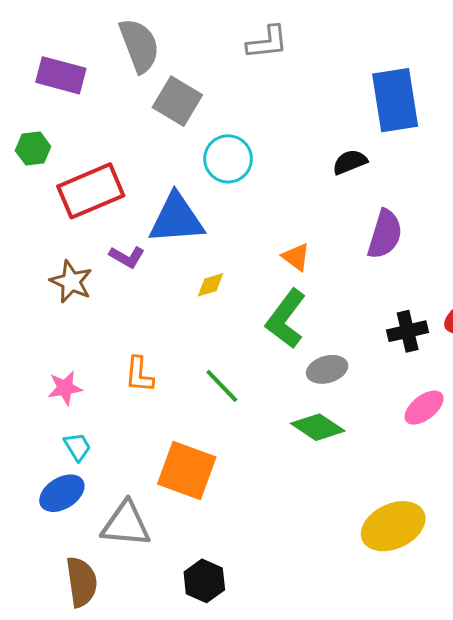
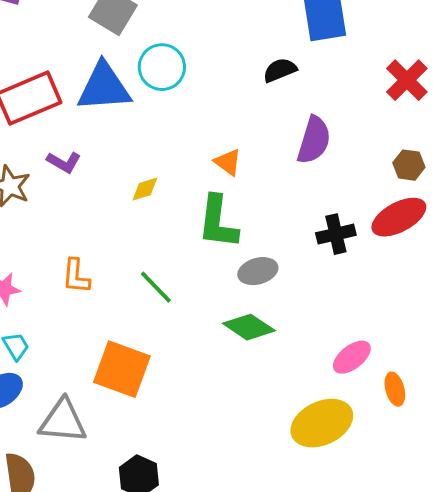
blue triangle: (176, 219) -> (104, 87), moved
green L-shape: (286, 319) -> (218, 222), turned -30
pink ellipse: (424, 408) -> (352, 357), moved

